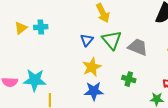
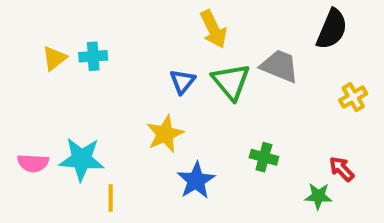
gray trapezoid: (138, 47) -> (279, 66), moved
yellow star: (92, 67) -> (165, 134), moved
blue star: (94, 91) -> (196, 180), turned -30

